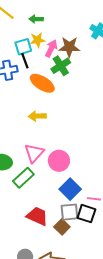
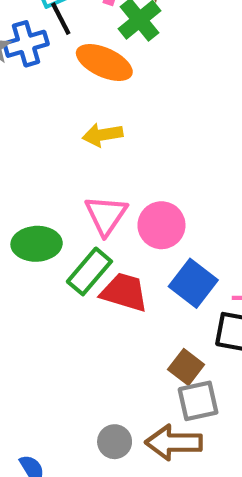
gray square: (69, 212) -> (198, 401), moved
red trapezoid: (37, 216) -> (124, 292), moved

